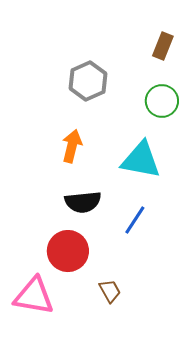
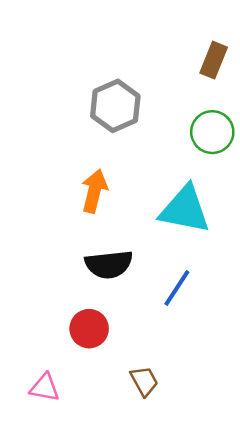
red circle: (68, 251) -> (89, 329), size x0.7
pink triangle: (34, 296) -> (45, 388), size x0.6

